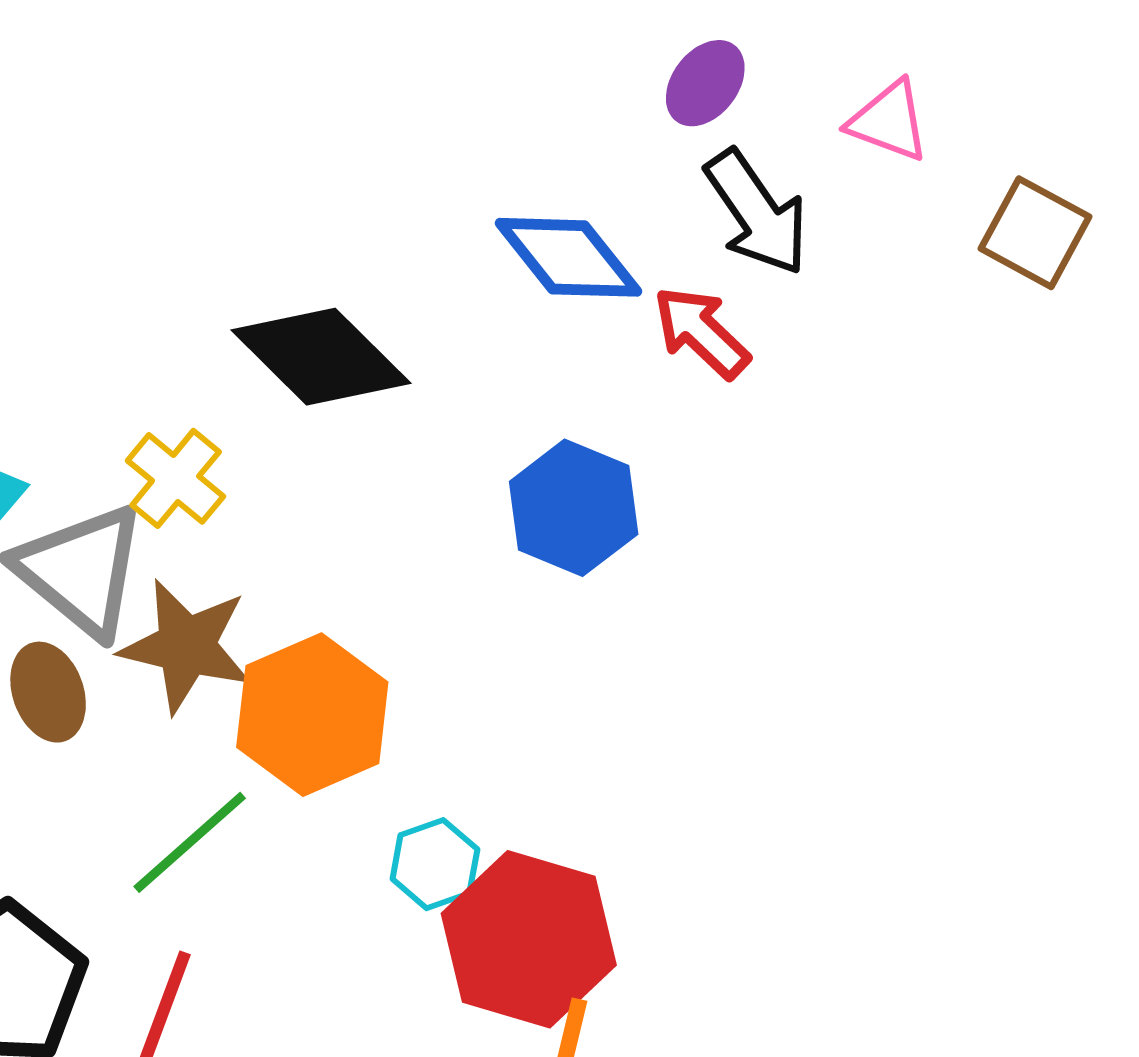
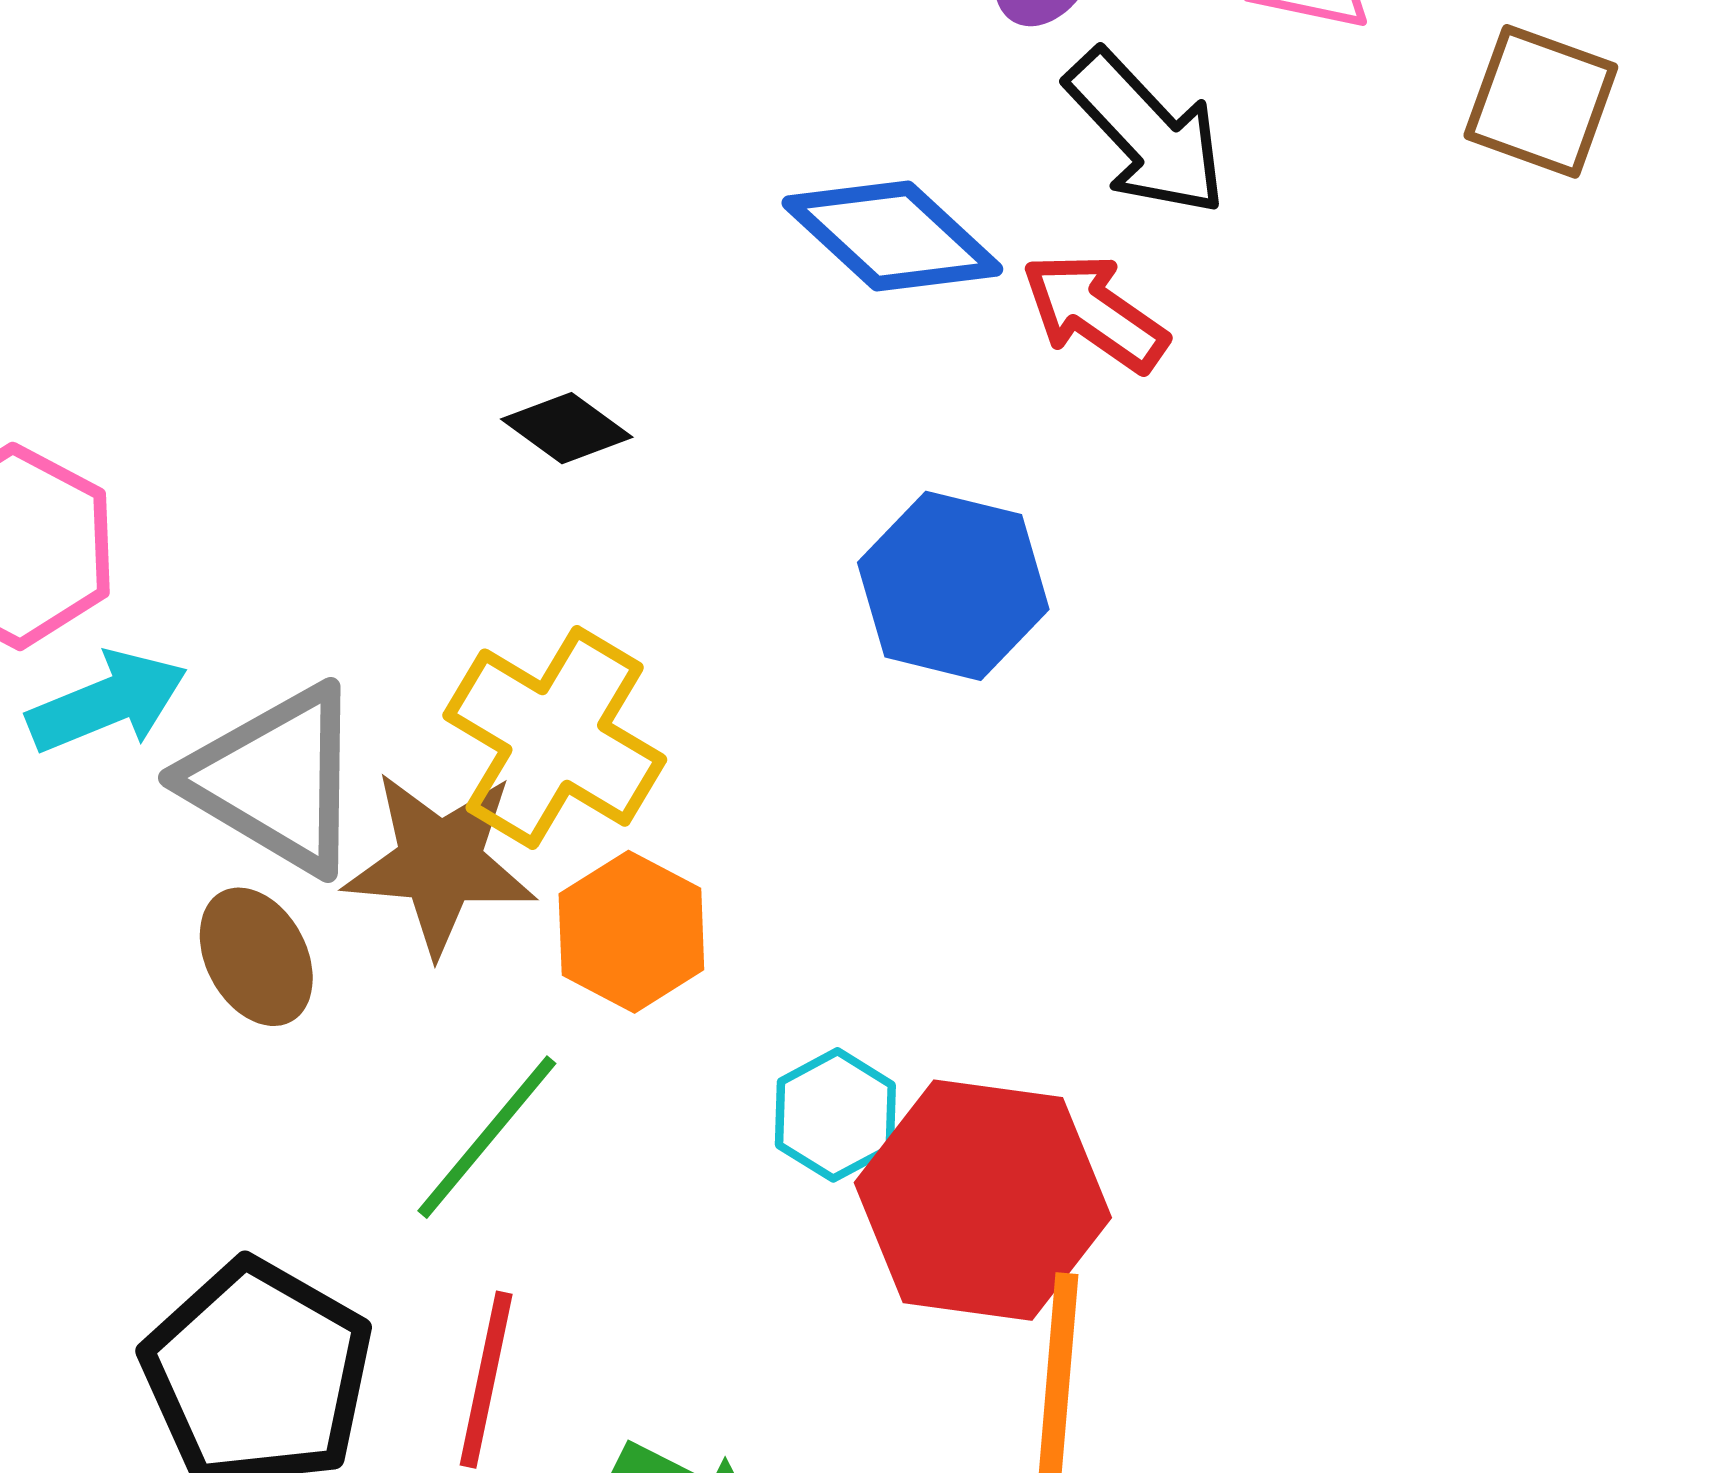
black diamond: (321, 357) -> (567, 428), size x0.5
yellow cross: (176, 478) -> (555, 738), moved, size x1.5
orange hexagon: (312, 715) -> (631, 932), size x0.7

